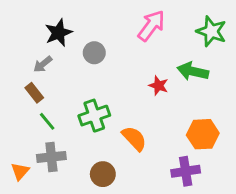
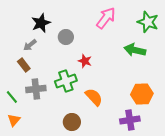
red star: (159, 86) -> (85, 61), moved
green line: (47, 121) -> (12, 97), moved
gray cross: (51, 157) -> (36, 89), moved

